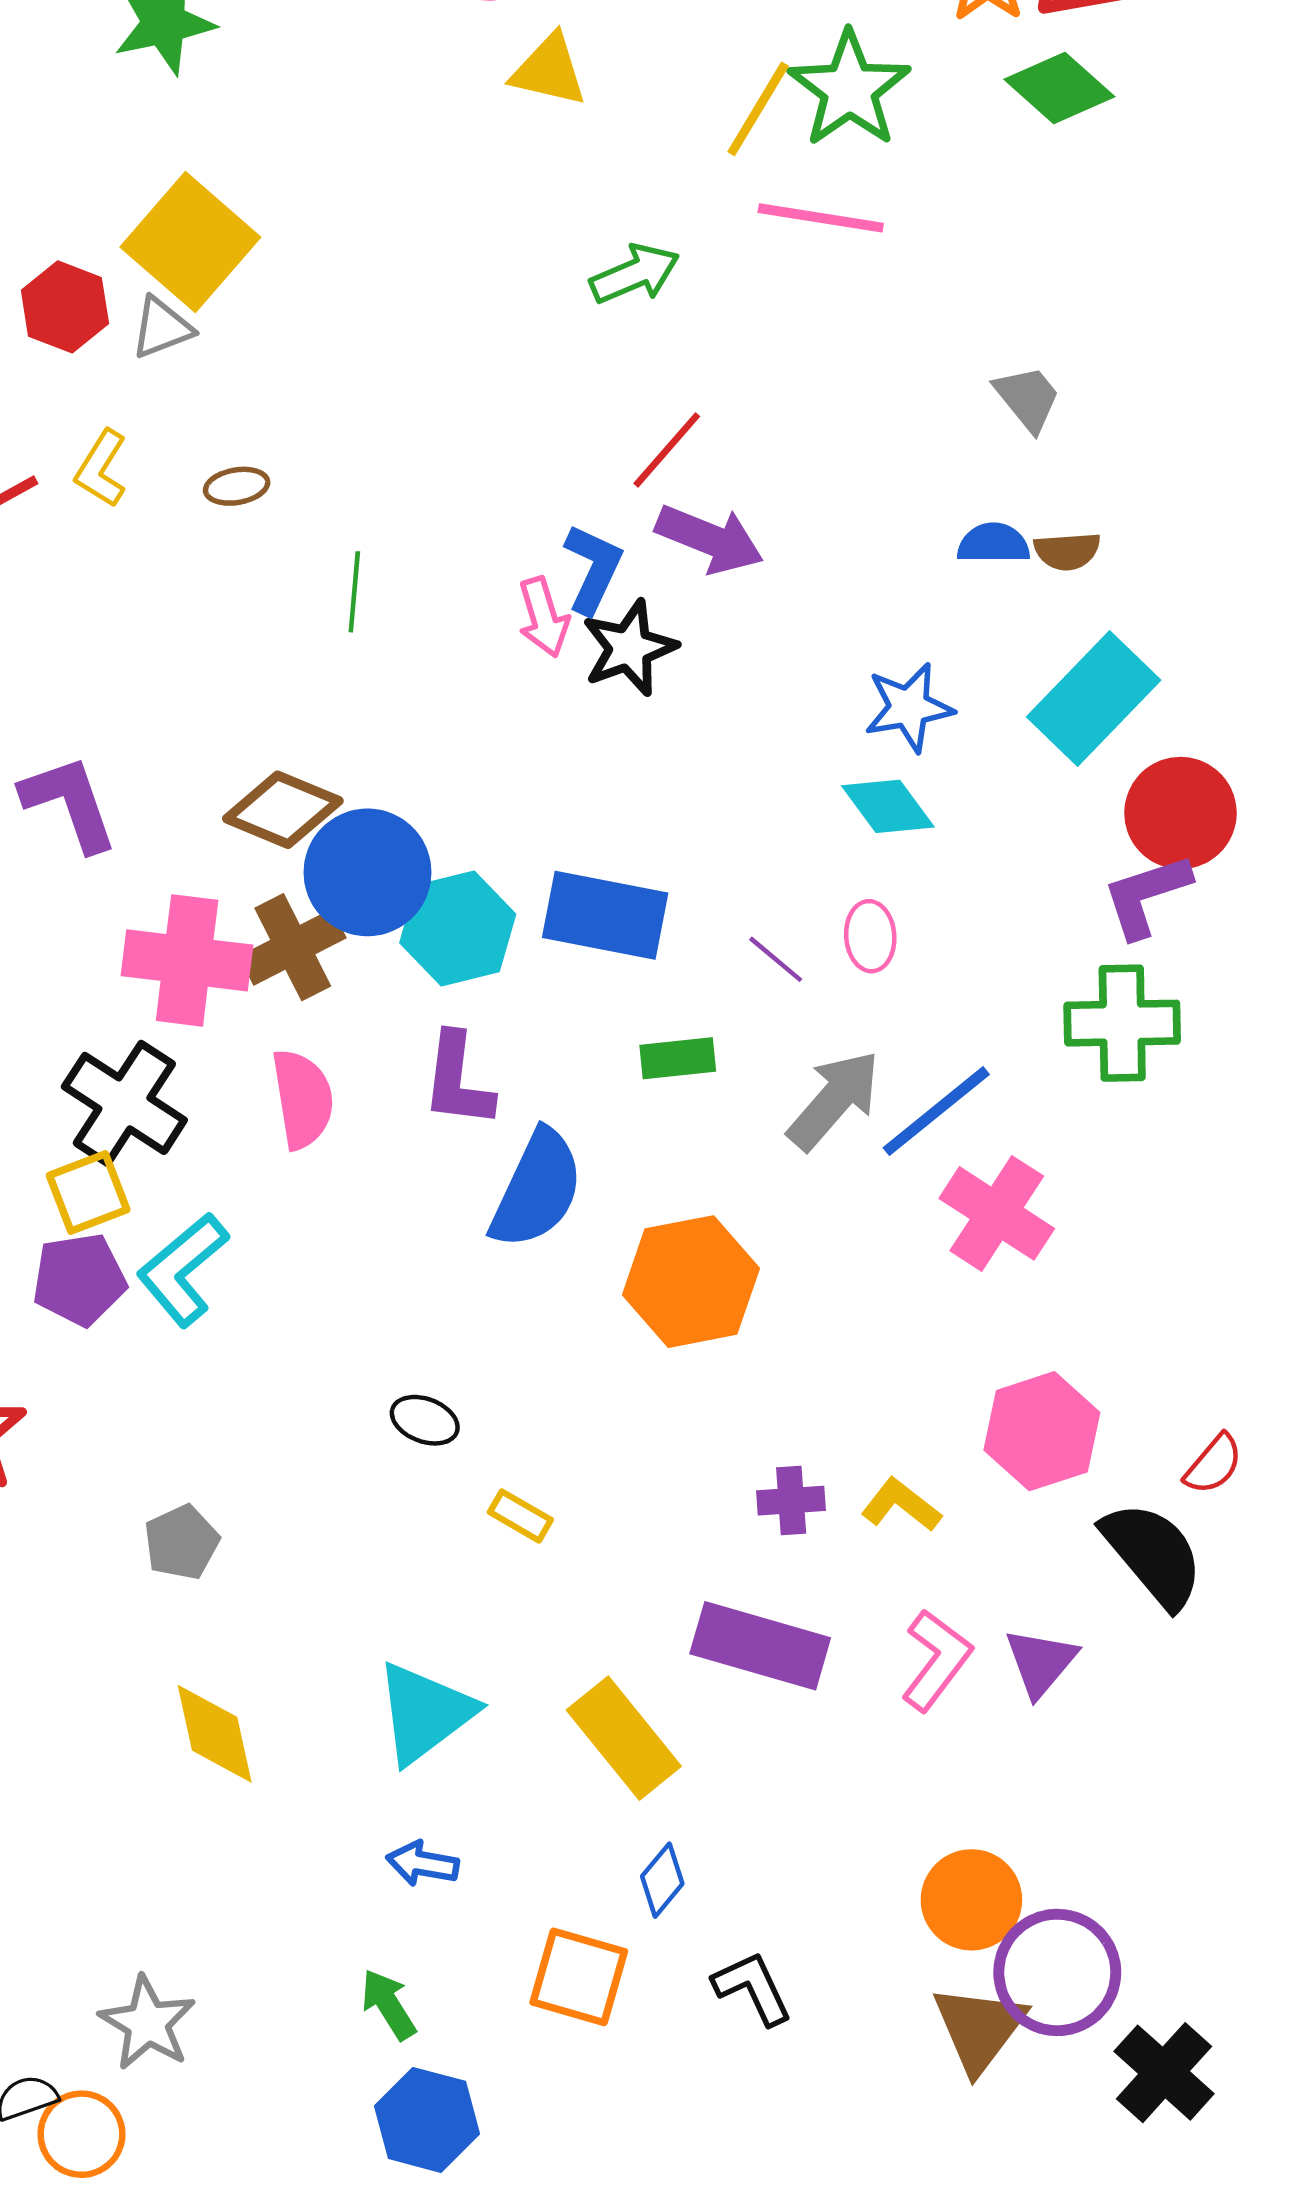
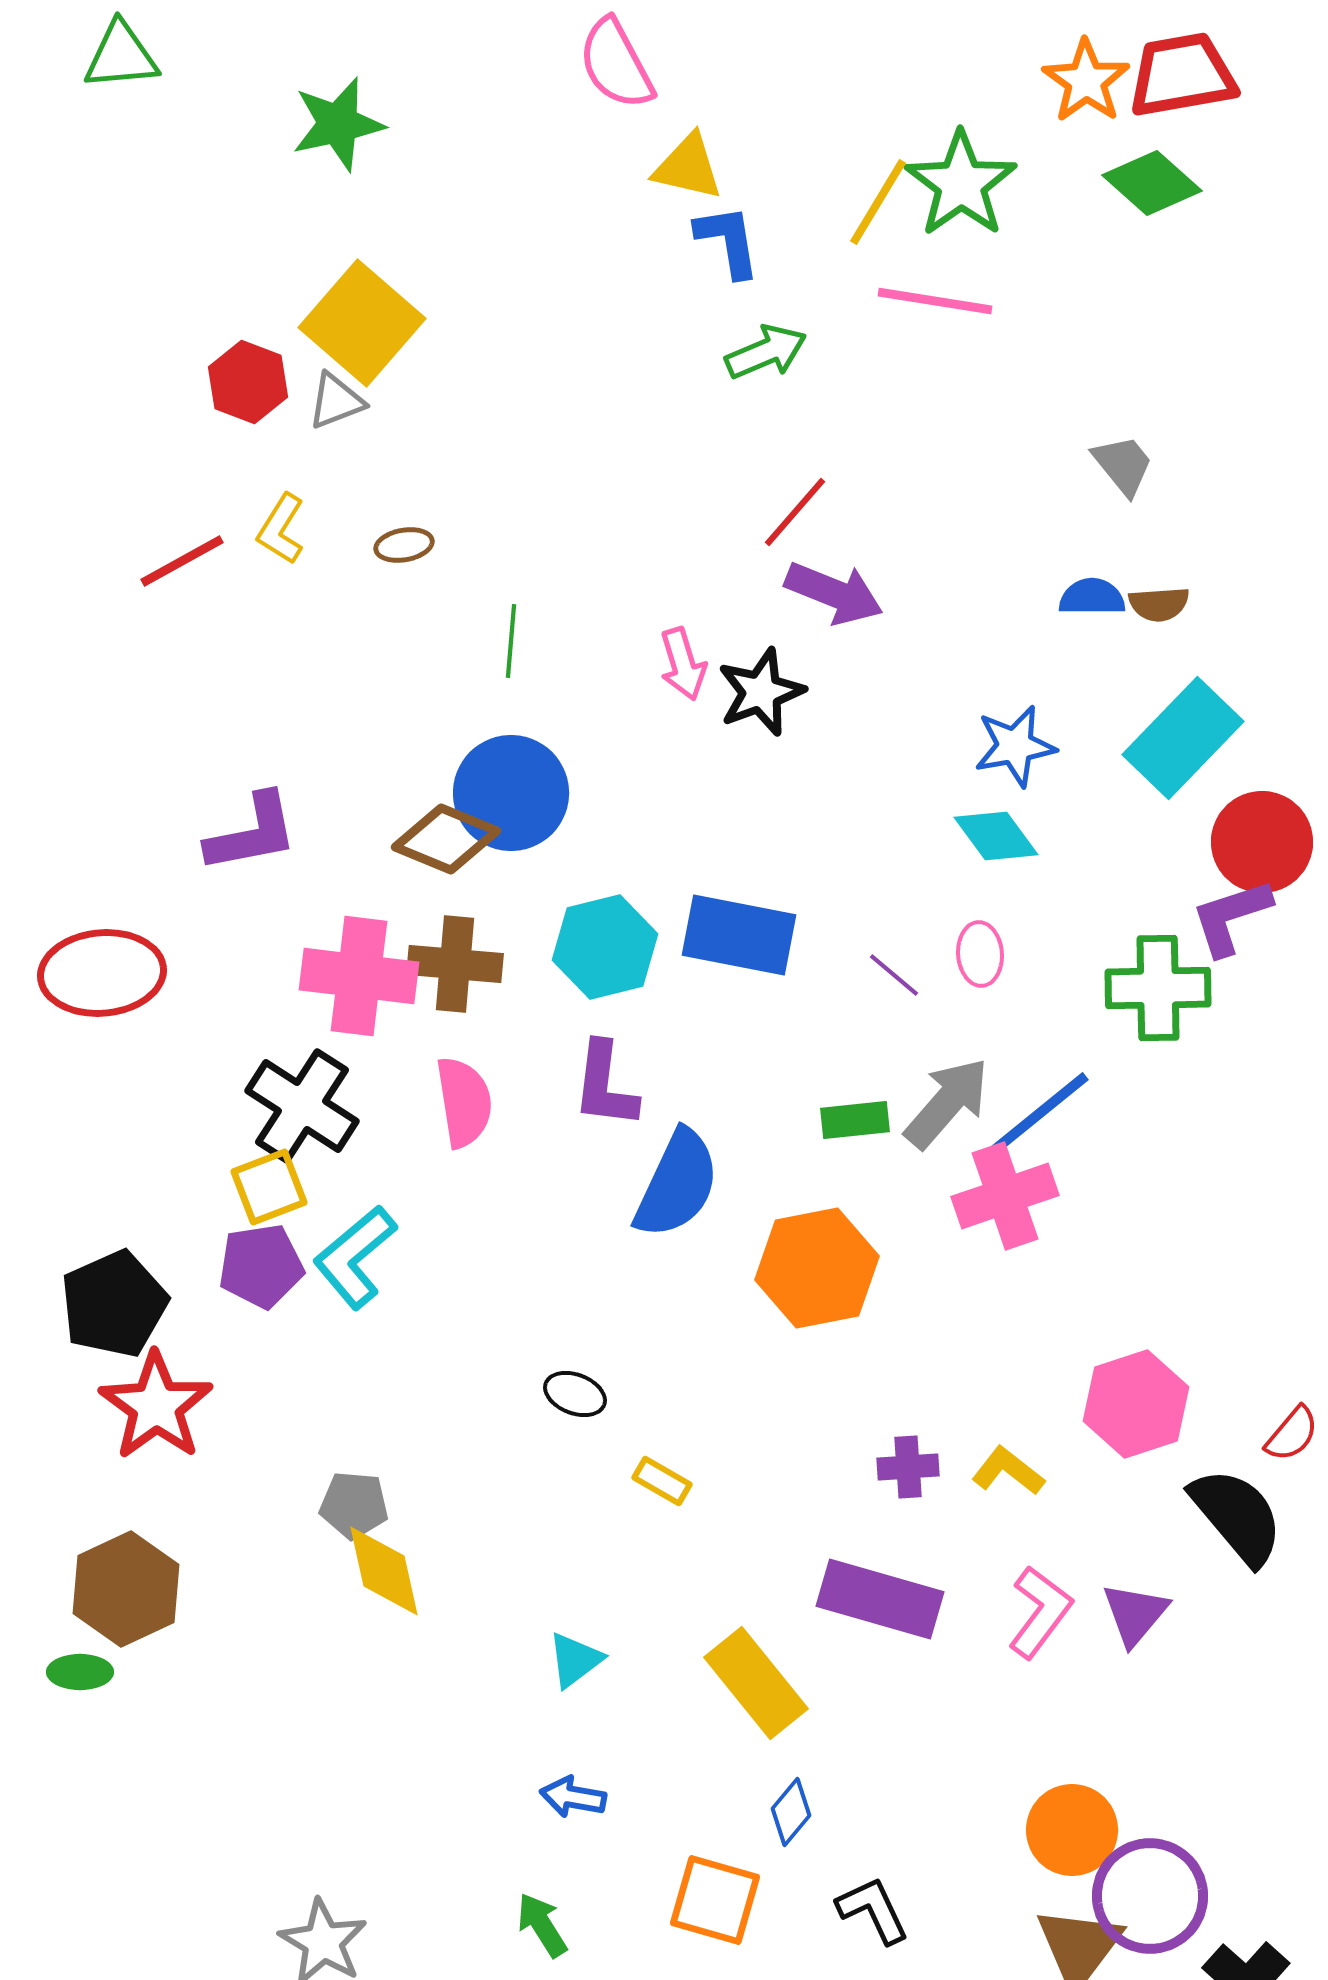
blue L-shape: (593, 569) -> (728, 241), moved, turned -34
purple L-shape: (69, 803) -> (252, 833), turned 98
blue circle: (368, 872) -> (511, 793), moved
brown cross: (293, 947) -> (455, 964), turned 32
green cross: (1122, 1023) -> (1158, 988), moved
green rectangle: (678, 1058) -> (855, 1120), moved
pink cross: (997, 1213) -> (1005, 1196), moved, turned 38
gray pentagon: (182, 1542) -> (354, 1505), turned 30
cyan triangle: (425, 1713) -> (575, 1660), size x0.6
yellow diamond: (215, 1734) -> (384, 1571), moved

